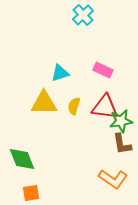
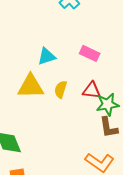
red triangle: (105, 107) -> (92, 90), size x0.7

